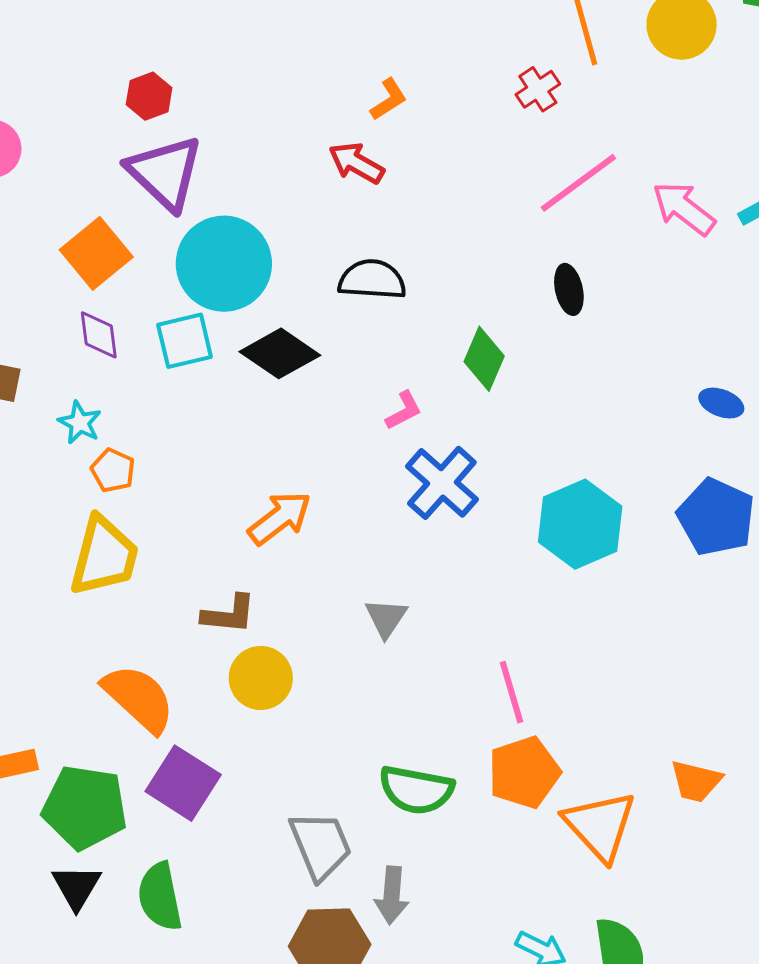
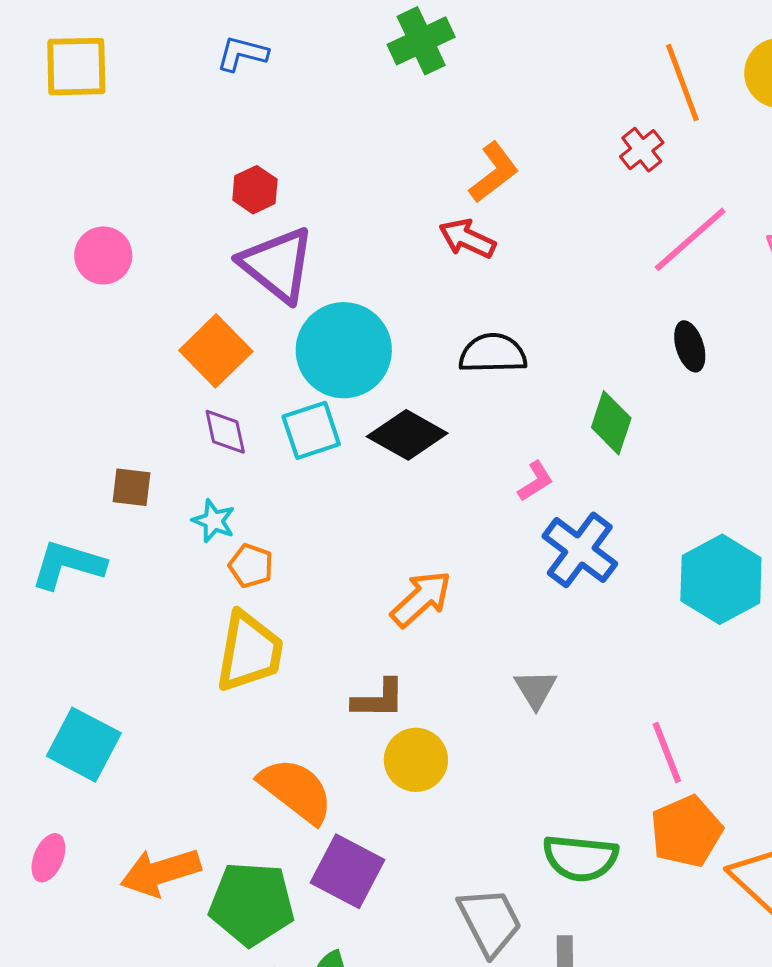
orange L-shape: (389, 99) -> (494, 172), size x1.4

